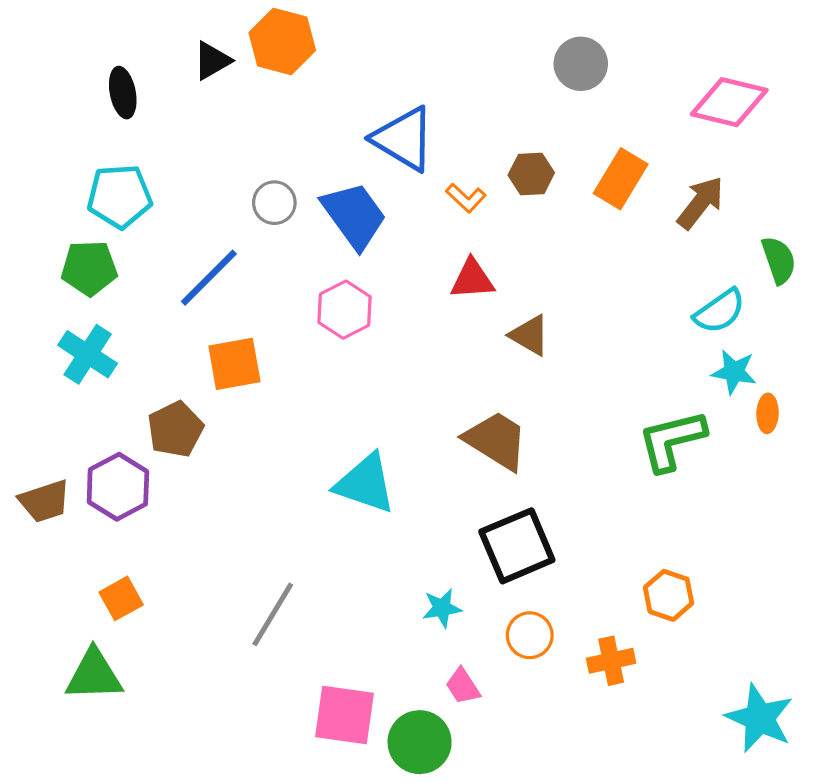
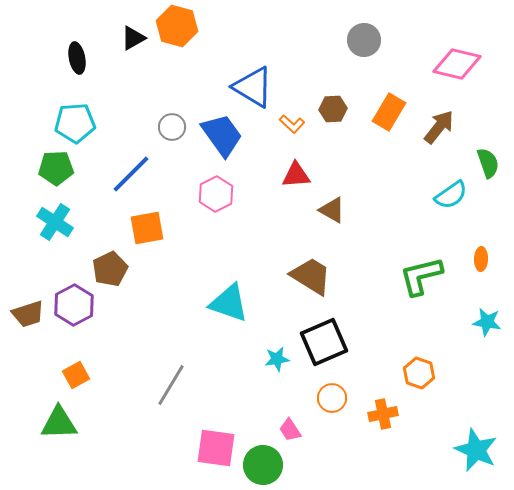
cyan star: (734, 372) -> (487, 322), moved
cyan star: (442, 608) -> (277, 359), moved

